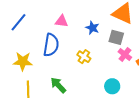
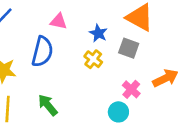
pink cross: (125, 55) -> (131, 89), moved
yellow cross: (84, 57) -> (93, 59), moved

